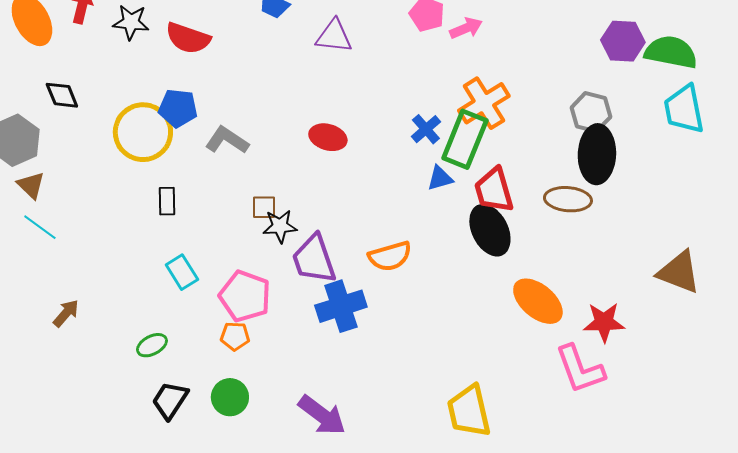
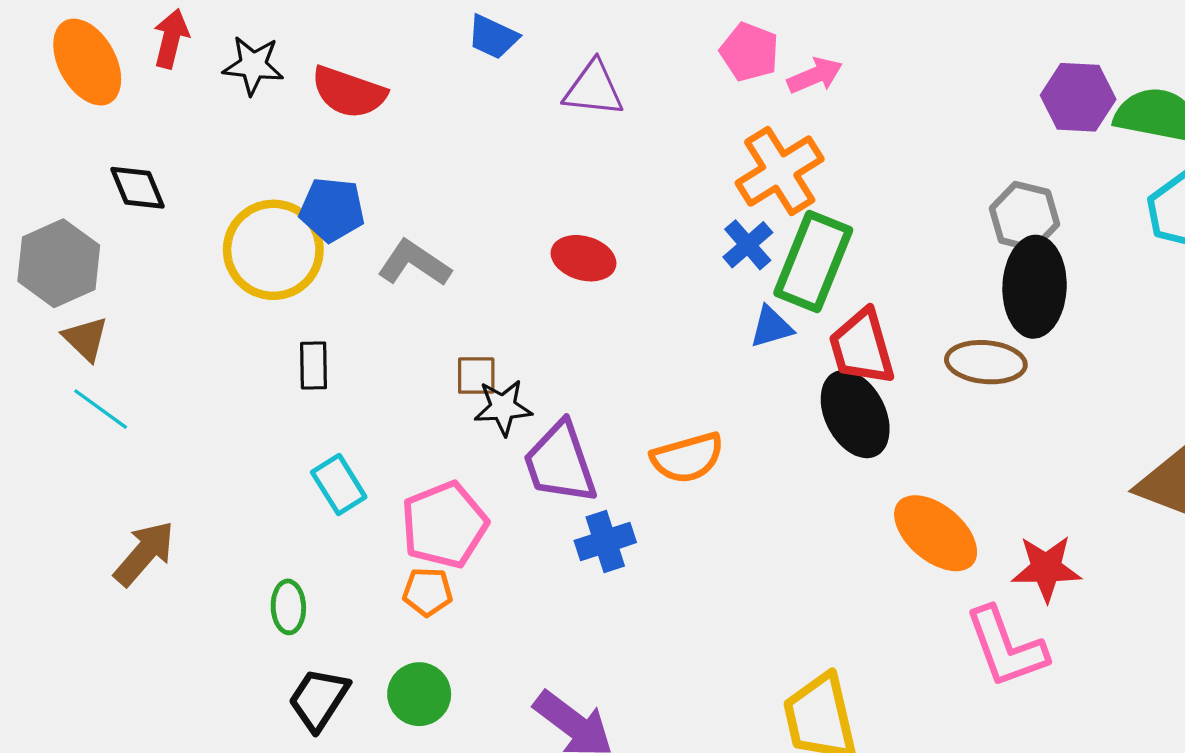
orange cross: (484, 103) -> (780, 171), moved
pink pentagon: (245, 296) -> (444, 525), turned 30
blue cross: (341, 306) -> (605, 542), size x0.7
brown arrow: (66, 313) -> (144, 553), size x1.4
green ellipse: (152, 345) -> (288, 607), turned -64

